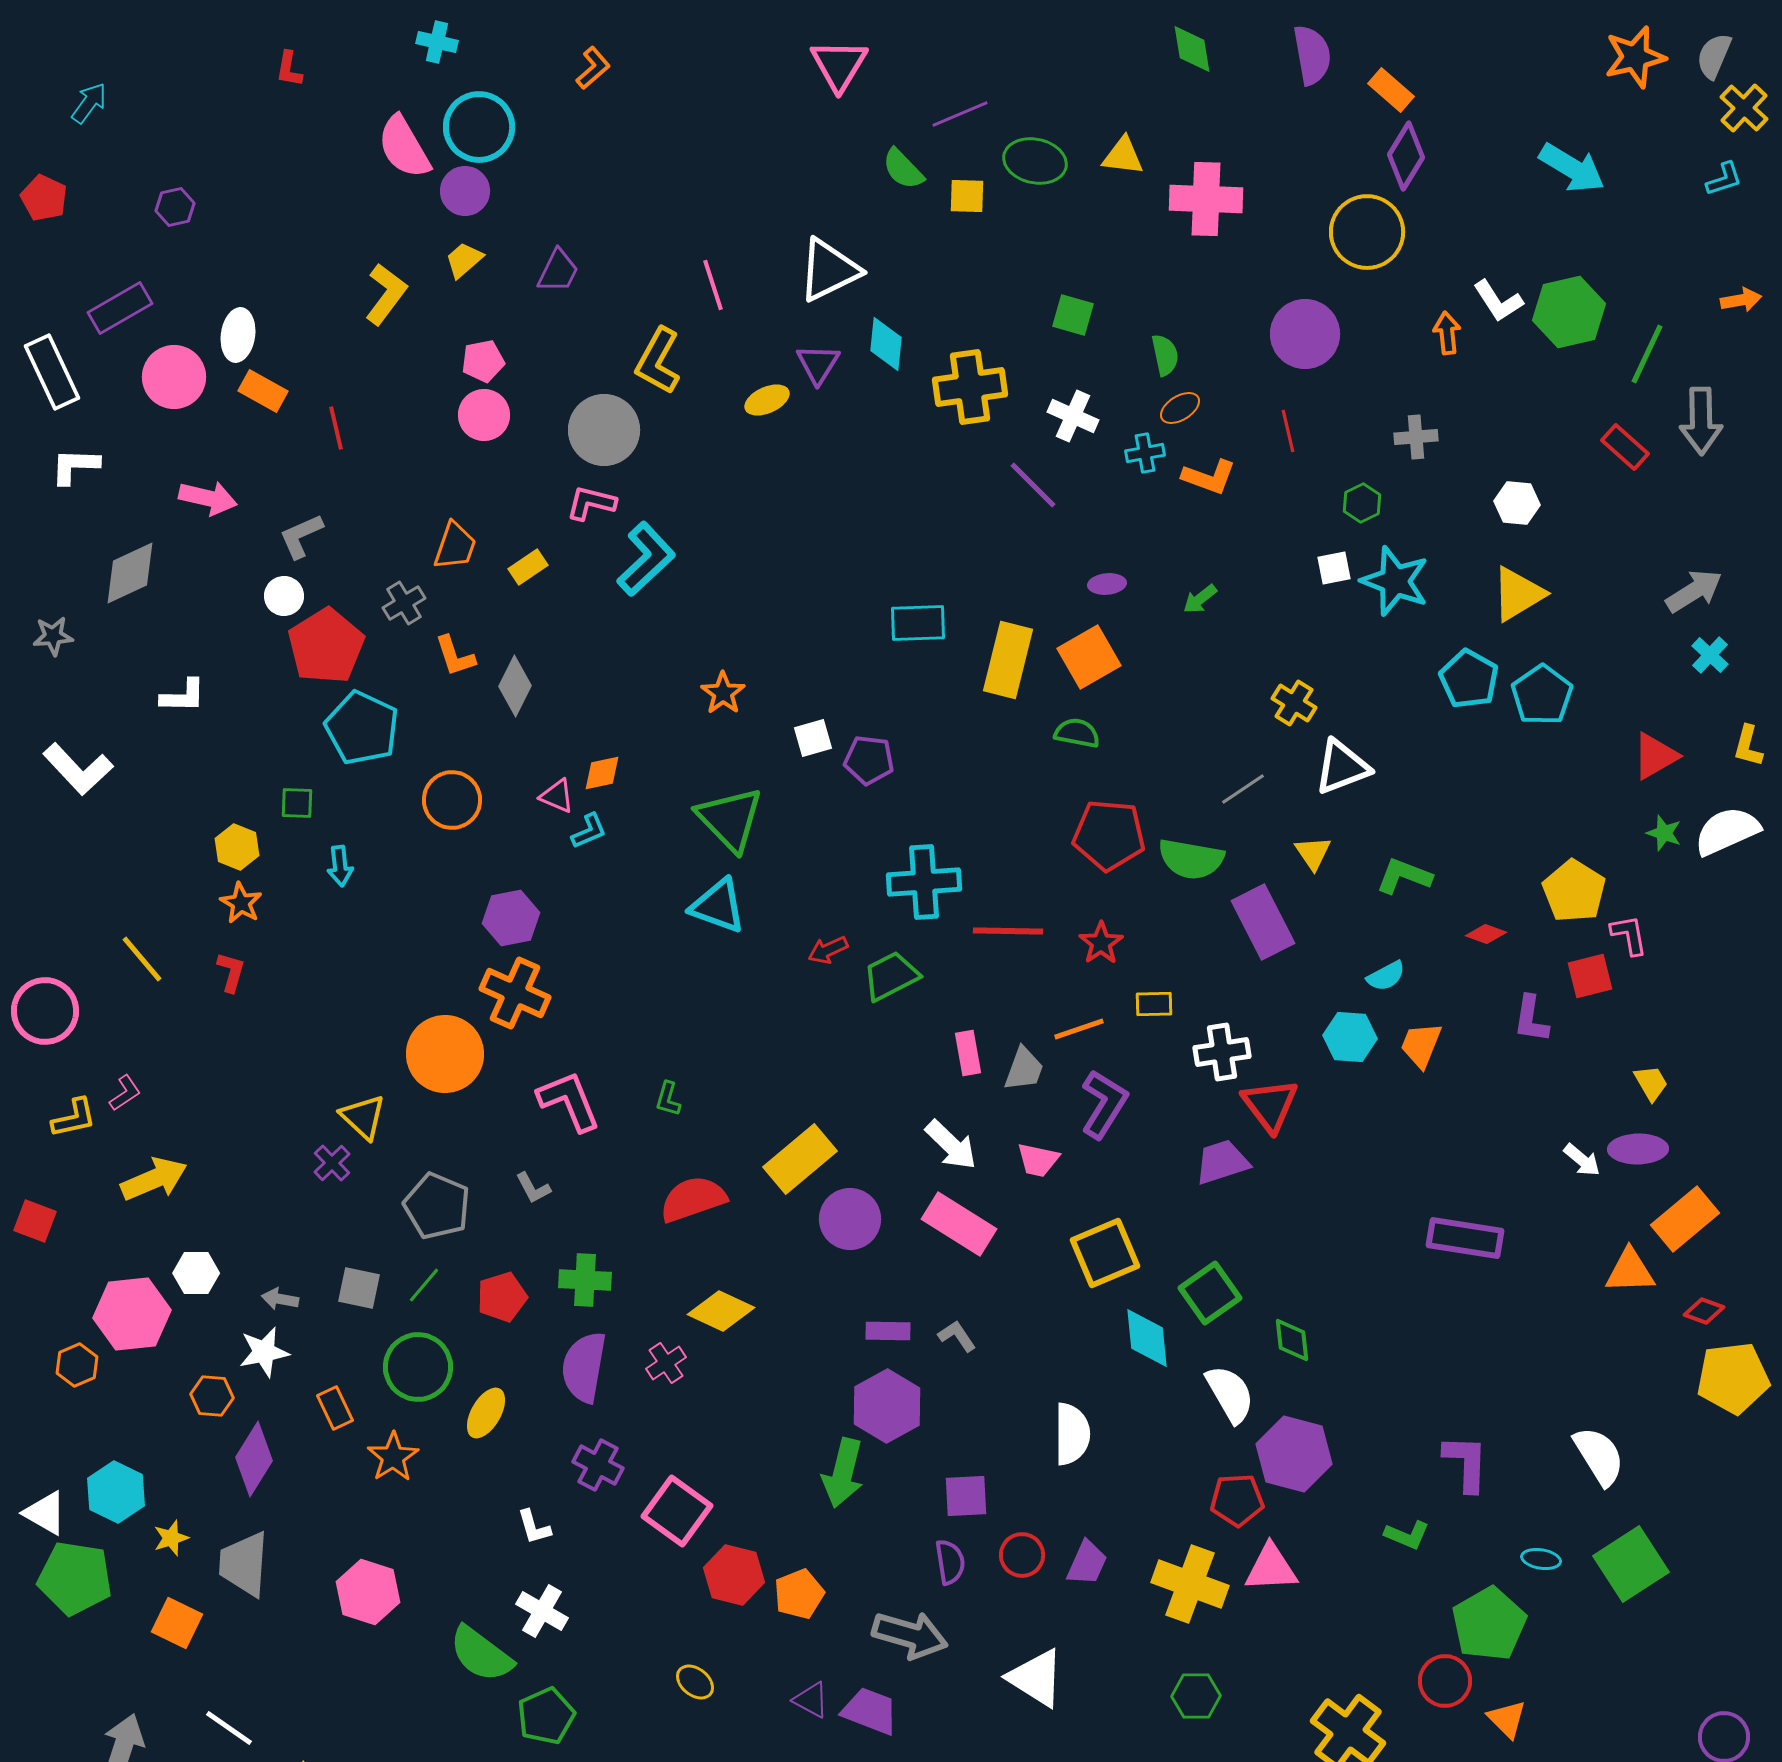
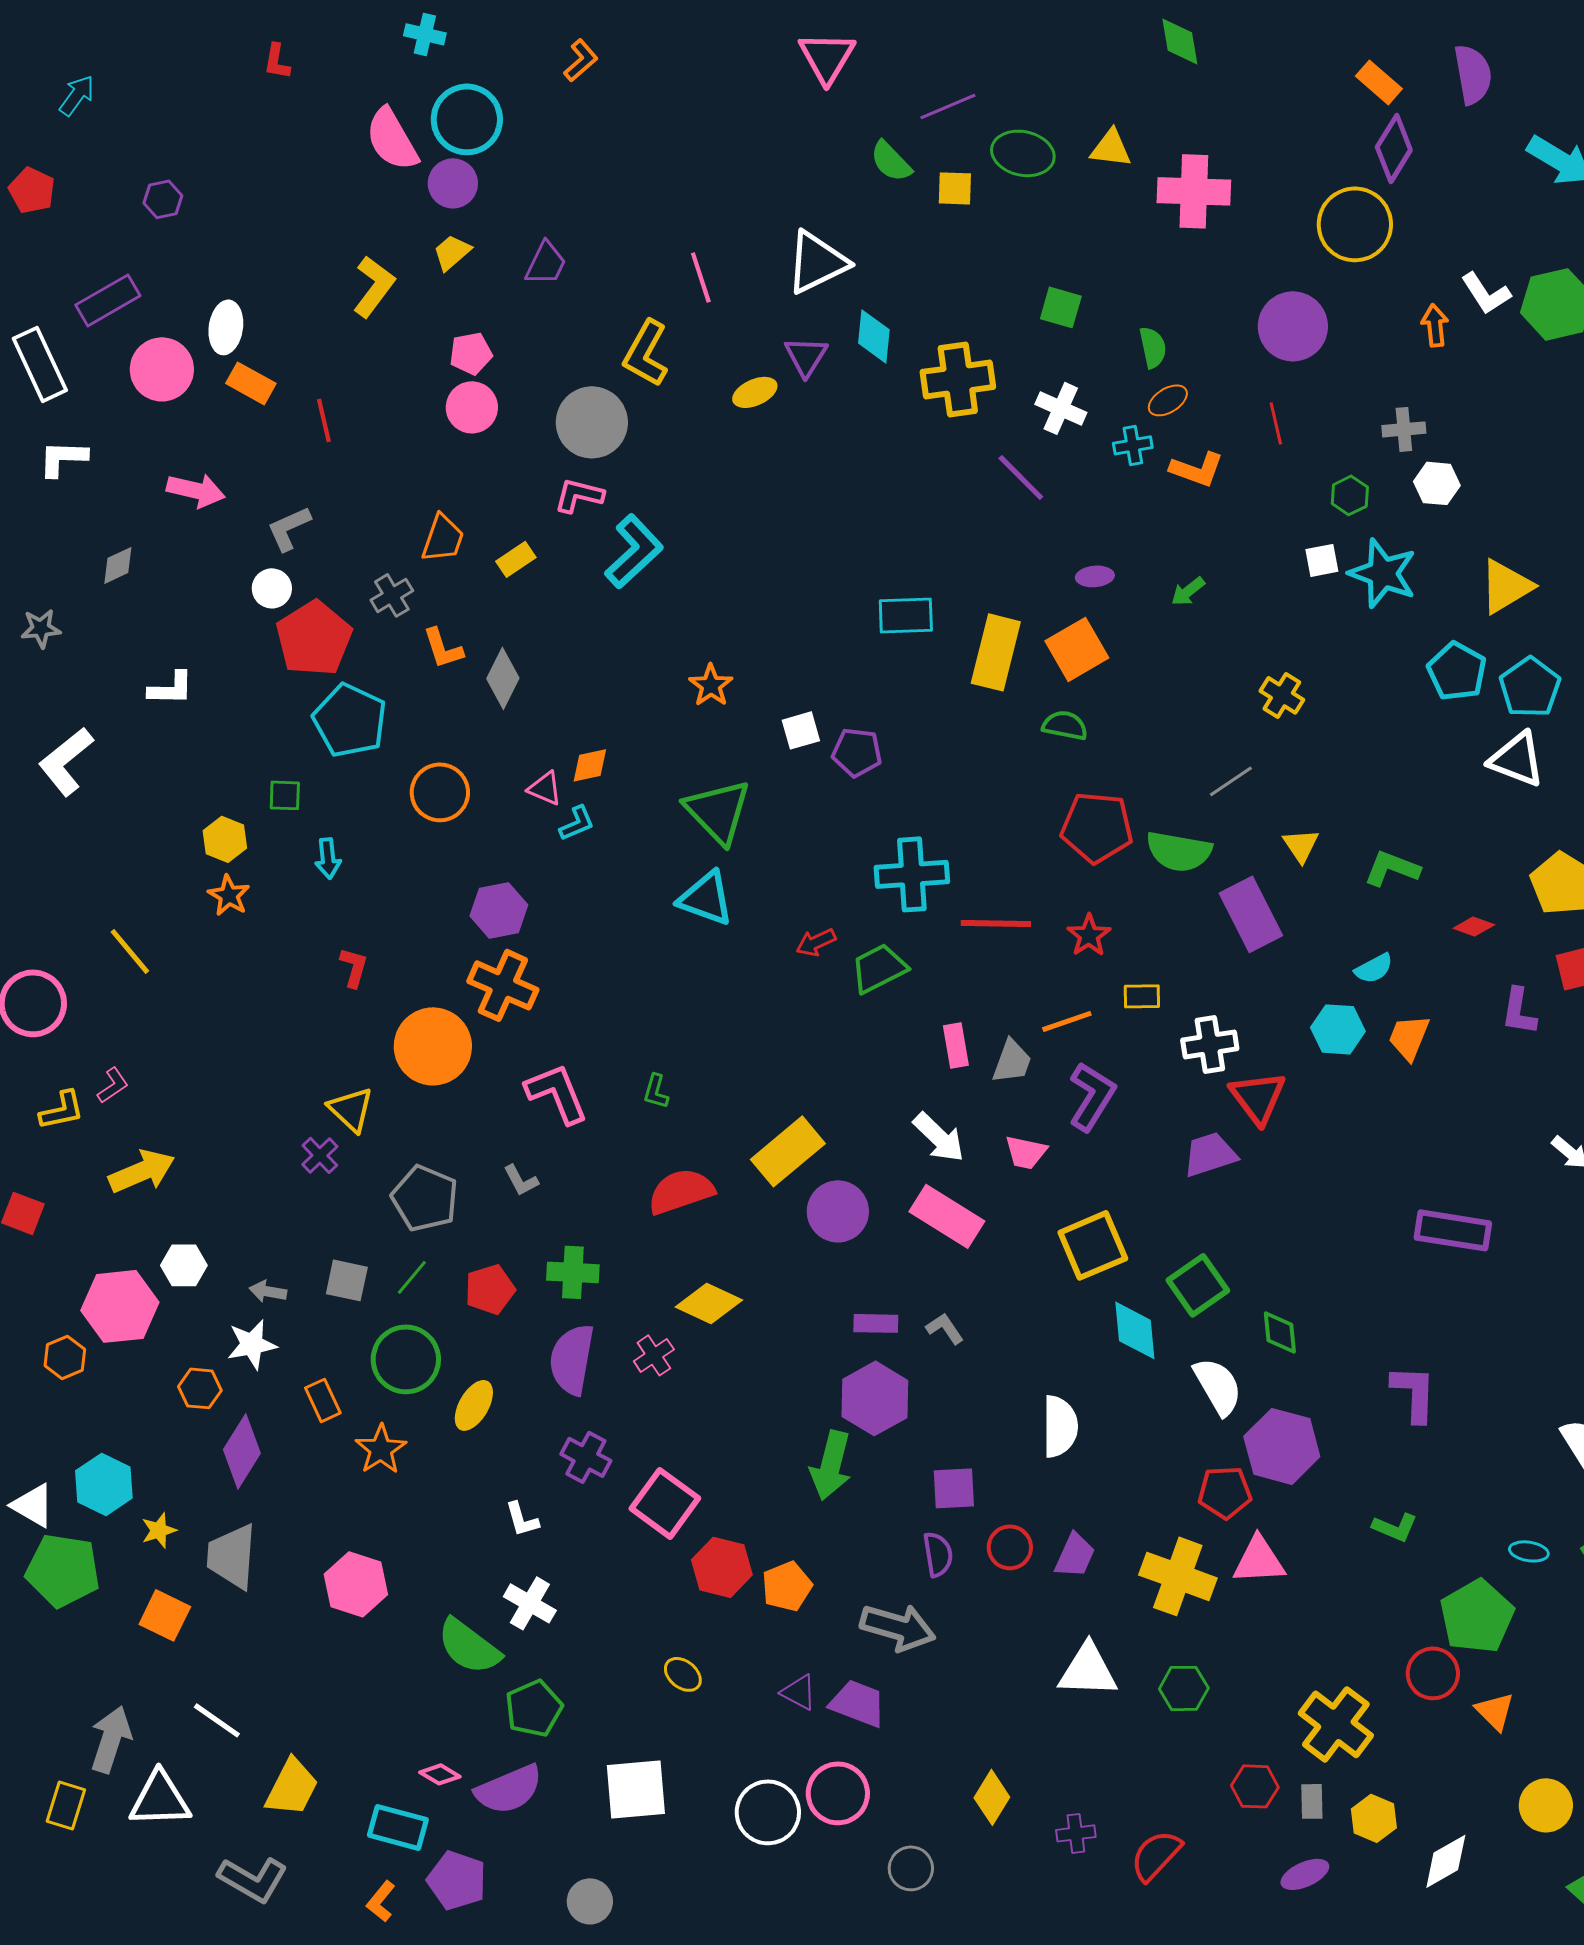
purple semicircle: (1312, 55) -> (1473, 74), moved
white hexagon: (1517, 503) -> (1437, 483), moved
gray diamond: (130, 573) -> (118, 565), size x0.6
white triangle: (1342, 767) -> (1517, 759), moved, turned 42
white L-shape: (78, 769) -> (66, 761), turned 94
red L-shape: (231, 972) -> (354, 967), moved
purple L-shape: (1466, 1463) -> (1414, 1393), moved
white triangle: (1036, 1678) -> (1088, 1670), moved, turned -30

